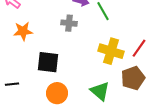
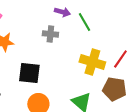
brown pentagon: (133, 78) -> (114, 89), turned 30

